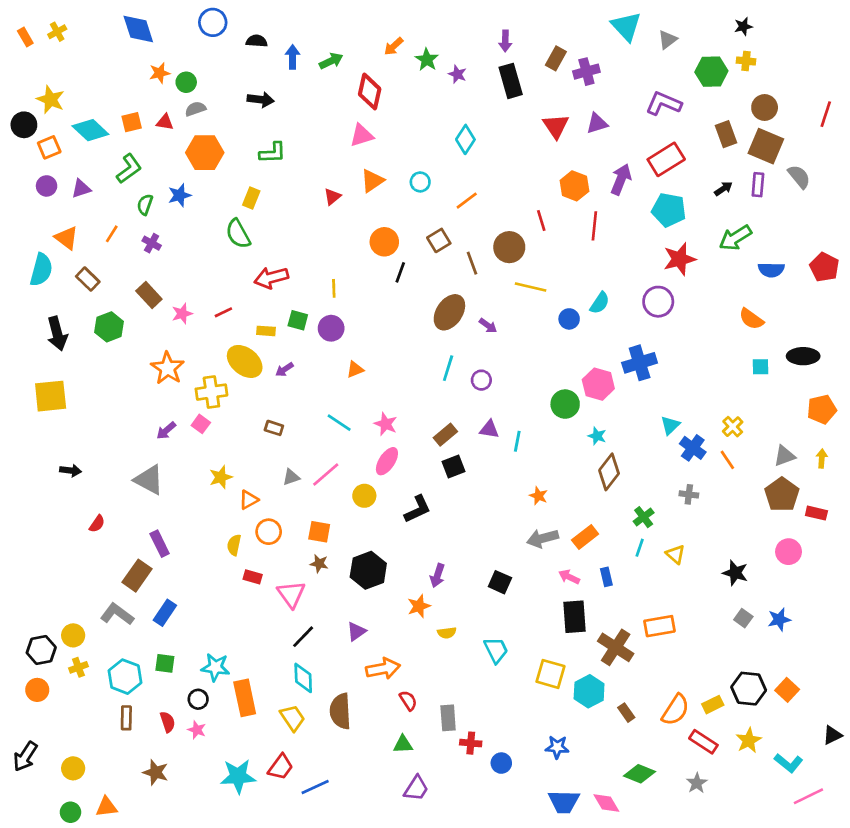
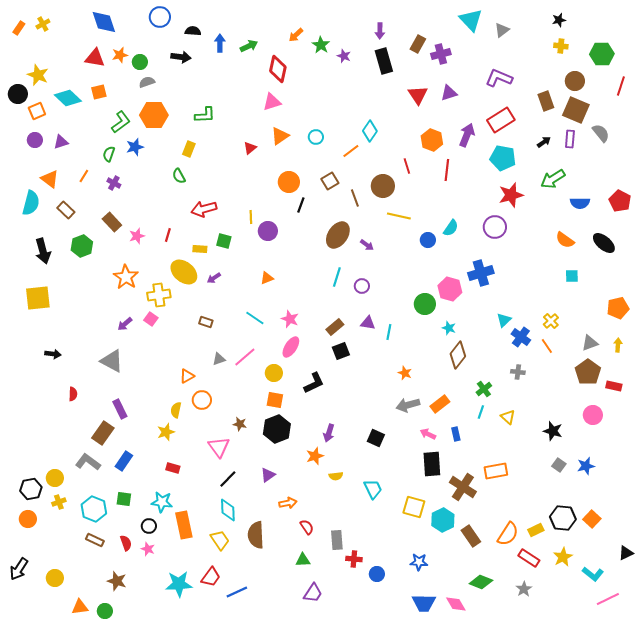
orange rectangle: (25, 37) -> (19, 28), turned 64
green hexagon: (711, 72) -> (602, 54), moved
black arrow: (261, 100) -> (181, 57), moved
red triangle: (165, 122) -> (95, 58), moved, size x1.5
cyan diamond: (465, 139) -> (370, 131), moved
green L-shape: (129, 169) -> (121, 122), moved
green semicircle: (238, 234) -> (179, 176), size x0.7
red line: (223, 312) -> (168, 235), turned -48
purple circle: (331, 328) -> (268, 231), moved
black ellipse: (803, 356) -> (604, 243), moved, turned 40
yellow star: (221, 477) -> (166, 432), moved
red semicircle: (97, 524) -> (73, 394), turned -32
orange square: (319, 532) -> (275, 400), moved
red rectangle: (253, 577) -> (173, 468), moved
orange arrow: (383, 669) -> (288, 503), size x0.7
brown rectangle: (626, 713) -> (471, 536), size x1.5
brown rectangle: (126, 718) -> (95, 540), turned -66
green circle: (70, 812) -> (105, 611), moved

